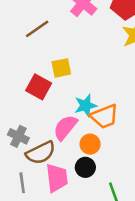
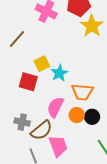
cyan star: (86, 106) -> (59, 73), moved
orange trapezoid: (104, 116) -> (82, 92), turned 40
black circle: (85, 167) -> (92, 117), moved

